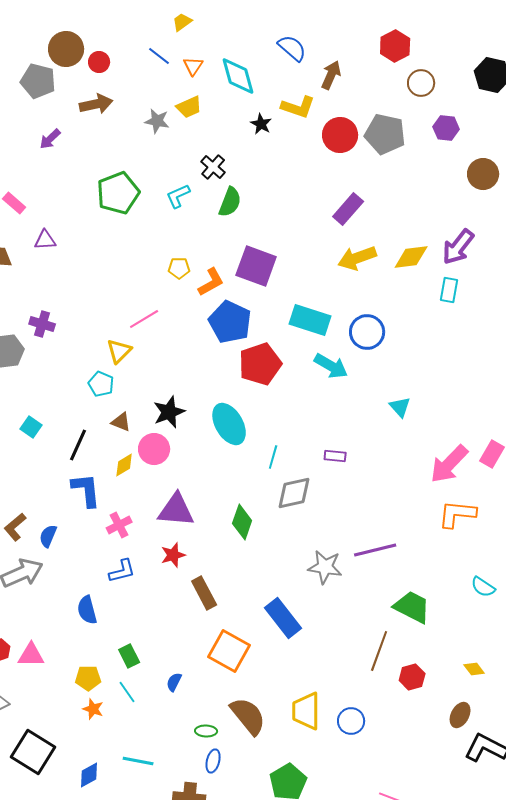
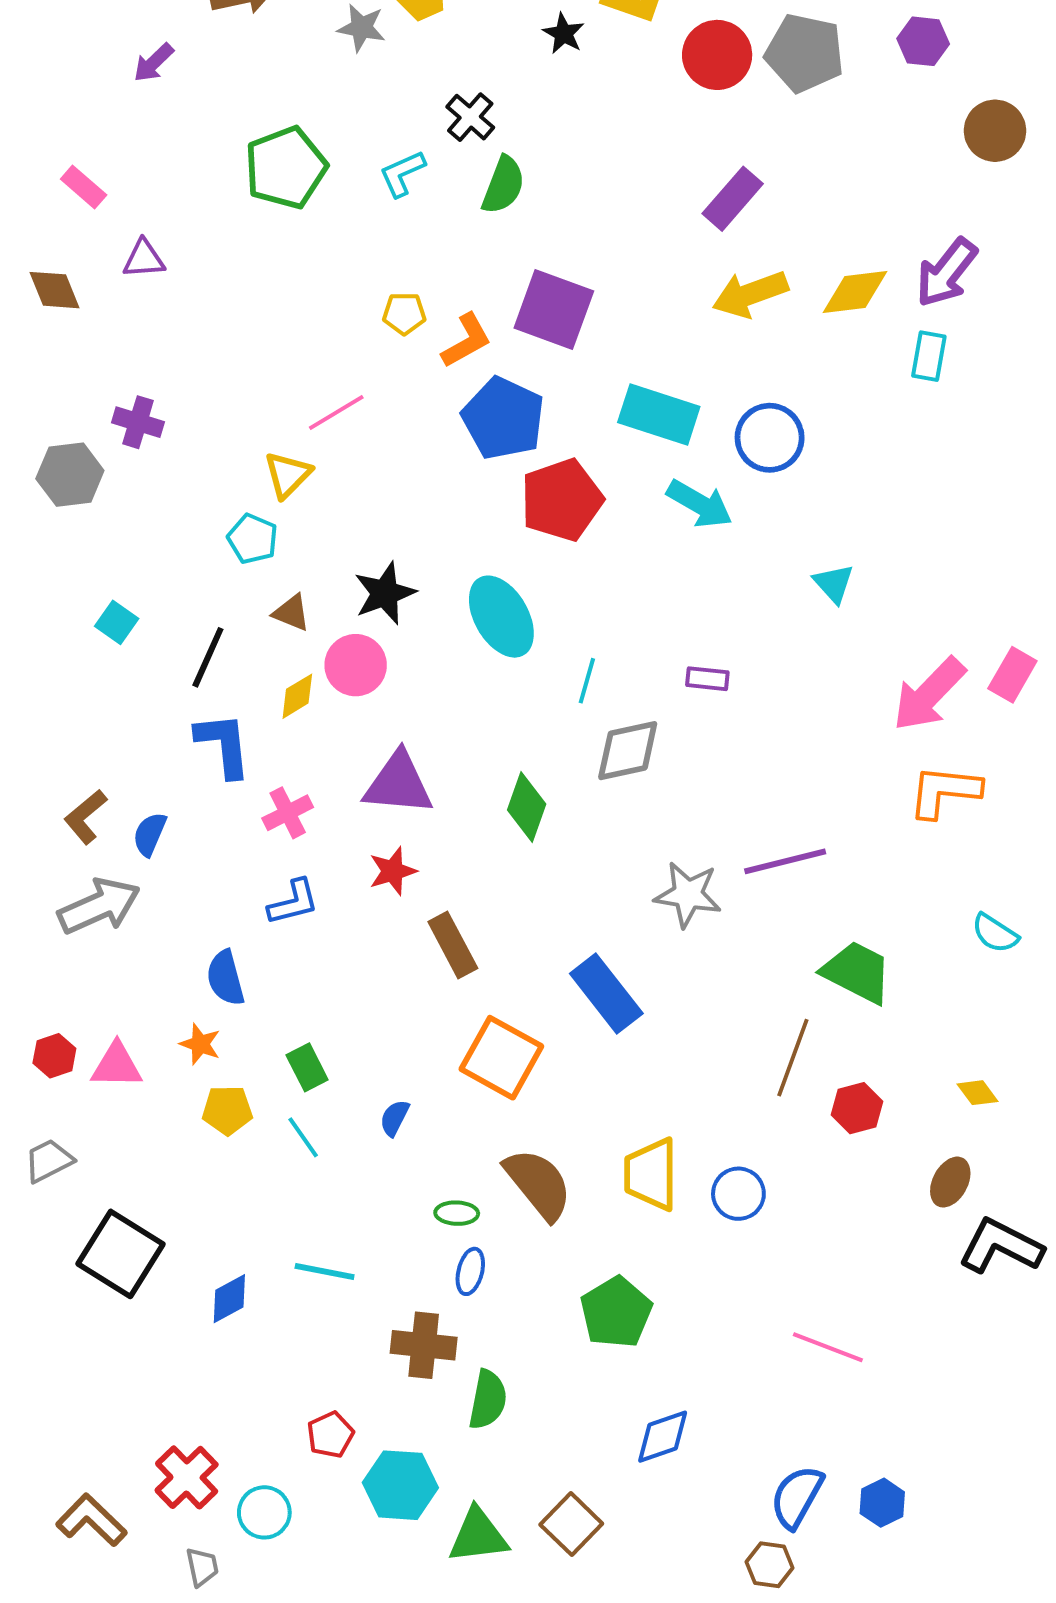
orange star: (93, 709) -> (200, 1044), moved

